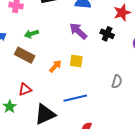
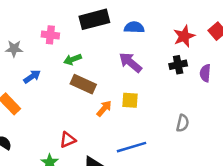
green arrow: (31, 34) -> (73, 59), moved
black cross: (107, 34) -> (178, 65), moved, turned -32
brown rectangle: (25, 55) -> (83, 84), moved

